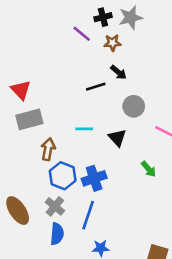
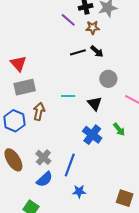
black line: (96, 87) -> (78, 52), moved
blue hexagon: (63, 176) -> (14, 121), moved
blue cross: (94, 178) -> (92, 135), moved, turned -36
blue semicircle: (57, 234) -> (44, 179), turned 42

